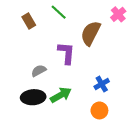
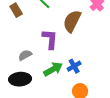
blue cross: (102, 84) -> (74, 66), moved
green arrow: (61, 95) -> (53, 69), moved

